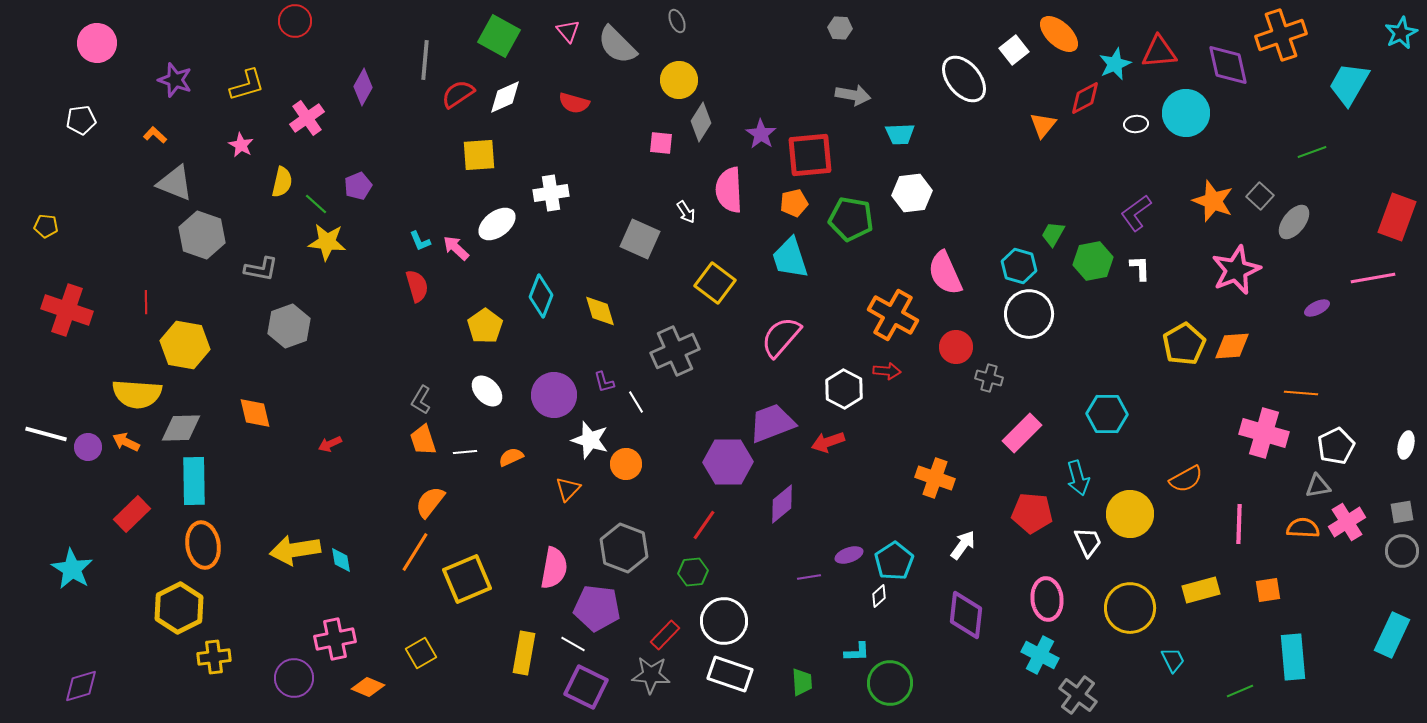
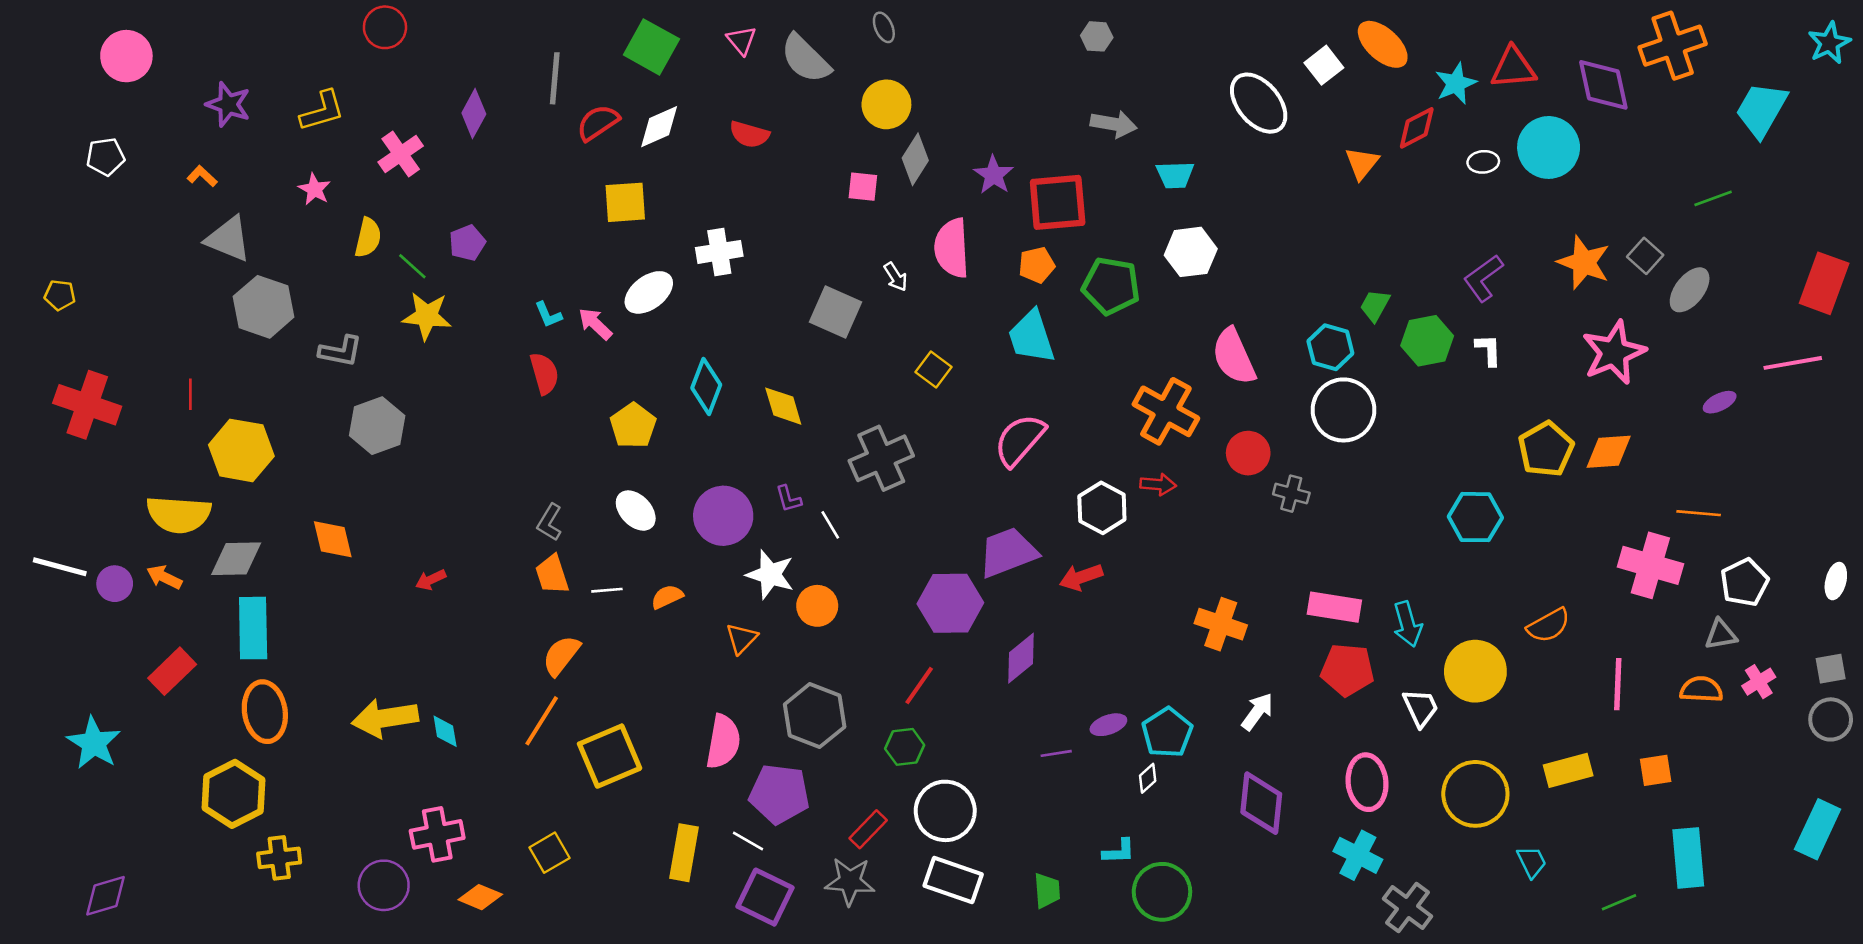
yellow square: (715, 283) -> (933, 369), size x0.7
cyan hexagon: (1107, 414) -> (1475, 517), moved
pink rectangle: (1022, 433) -> (1334, 607), moved, turned 54
pink cross: (1347, 522) -> (1759, 682), size x0.7

